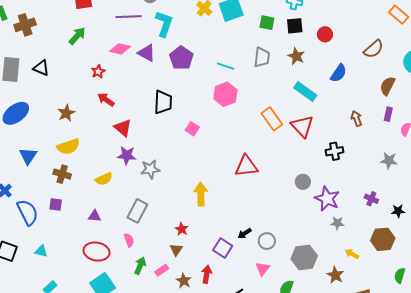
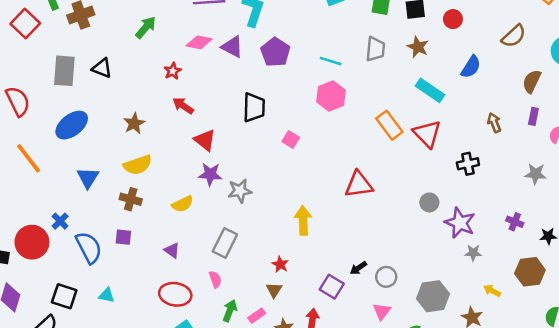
purple triangle: (95, 216) -> (172, 250), turned 32

